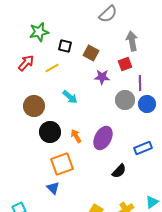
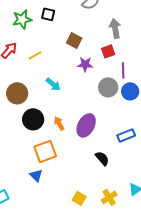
black square: (65, 46) -> (48, 14), moved
black semicircle: (119, 171) -> (102, 158), turned -84

